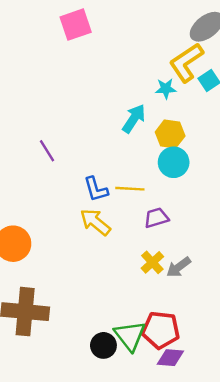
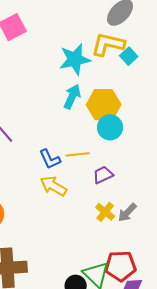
yellow L-shape: (186, 63) -> (108, 44), turned 56
cyan star: (166, 89) -> (75, 59), moved, size x1.8
yellow hexagon: (170, 134) -> (104, 105), size x1.4

